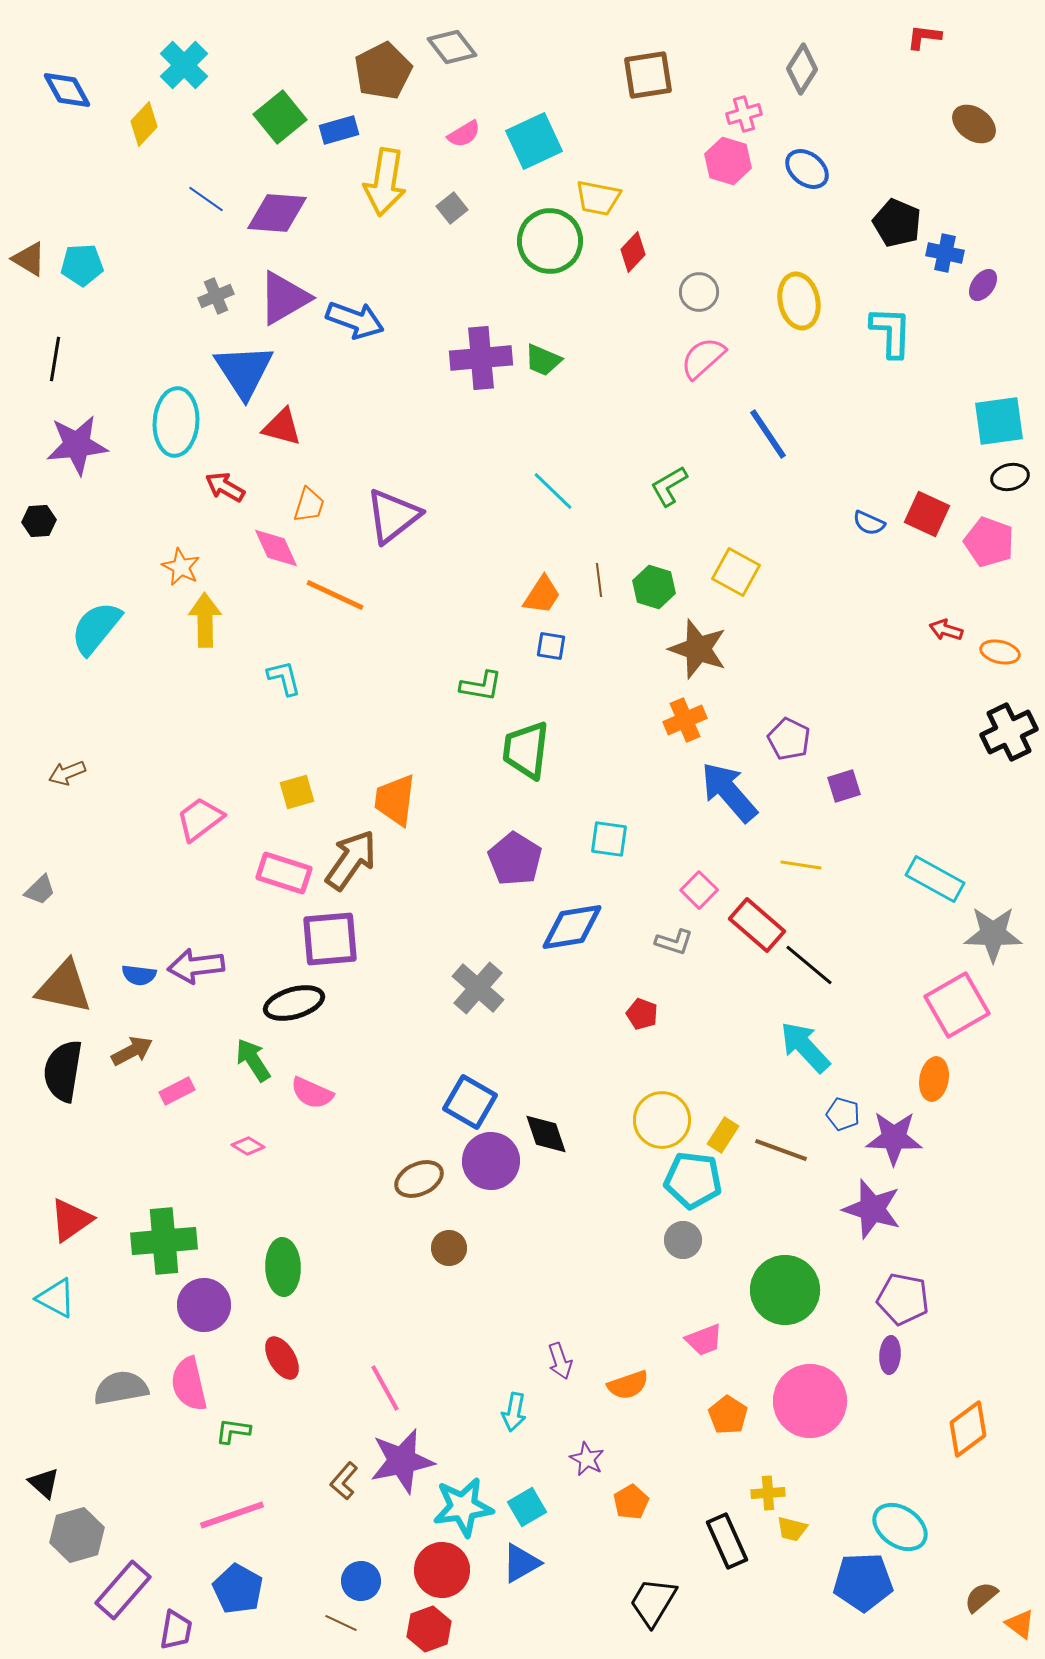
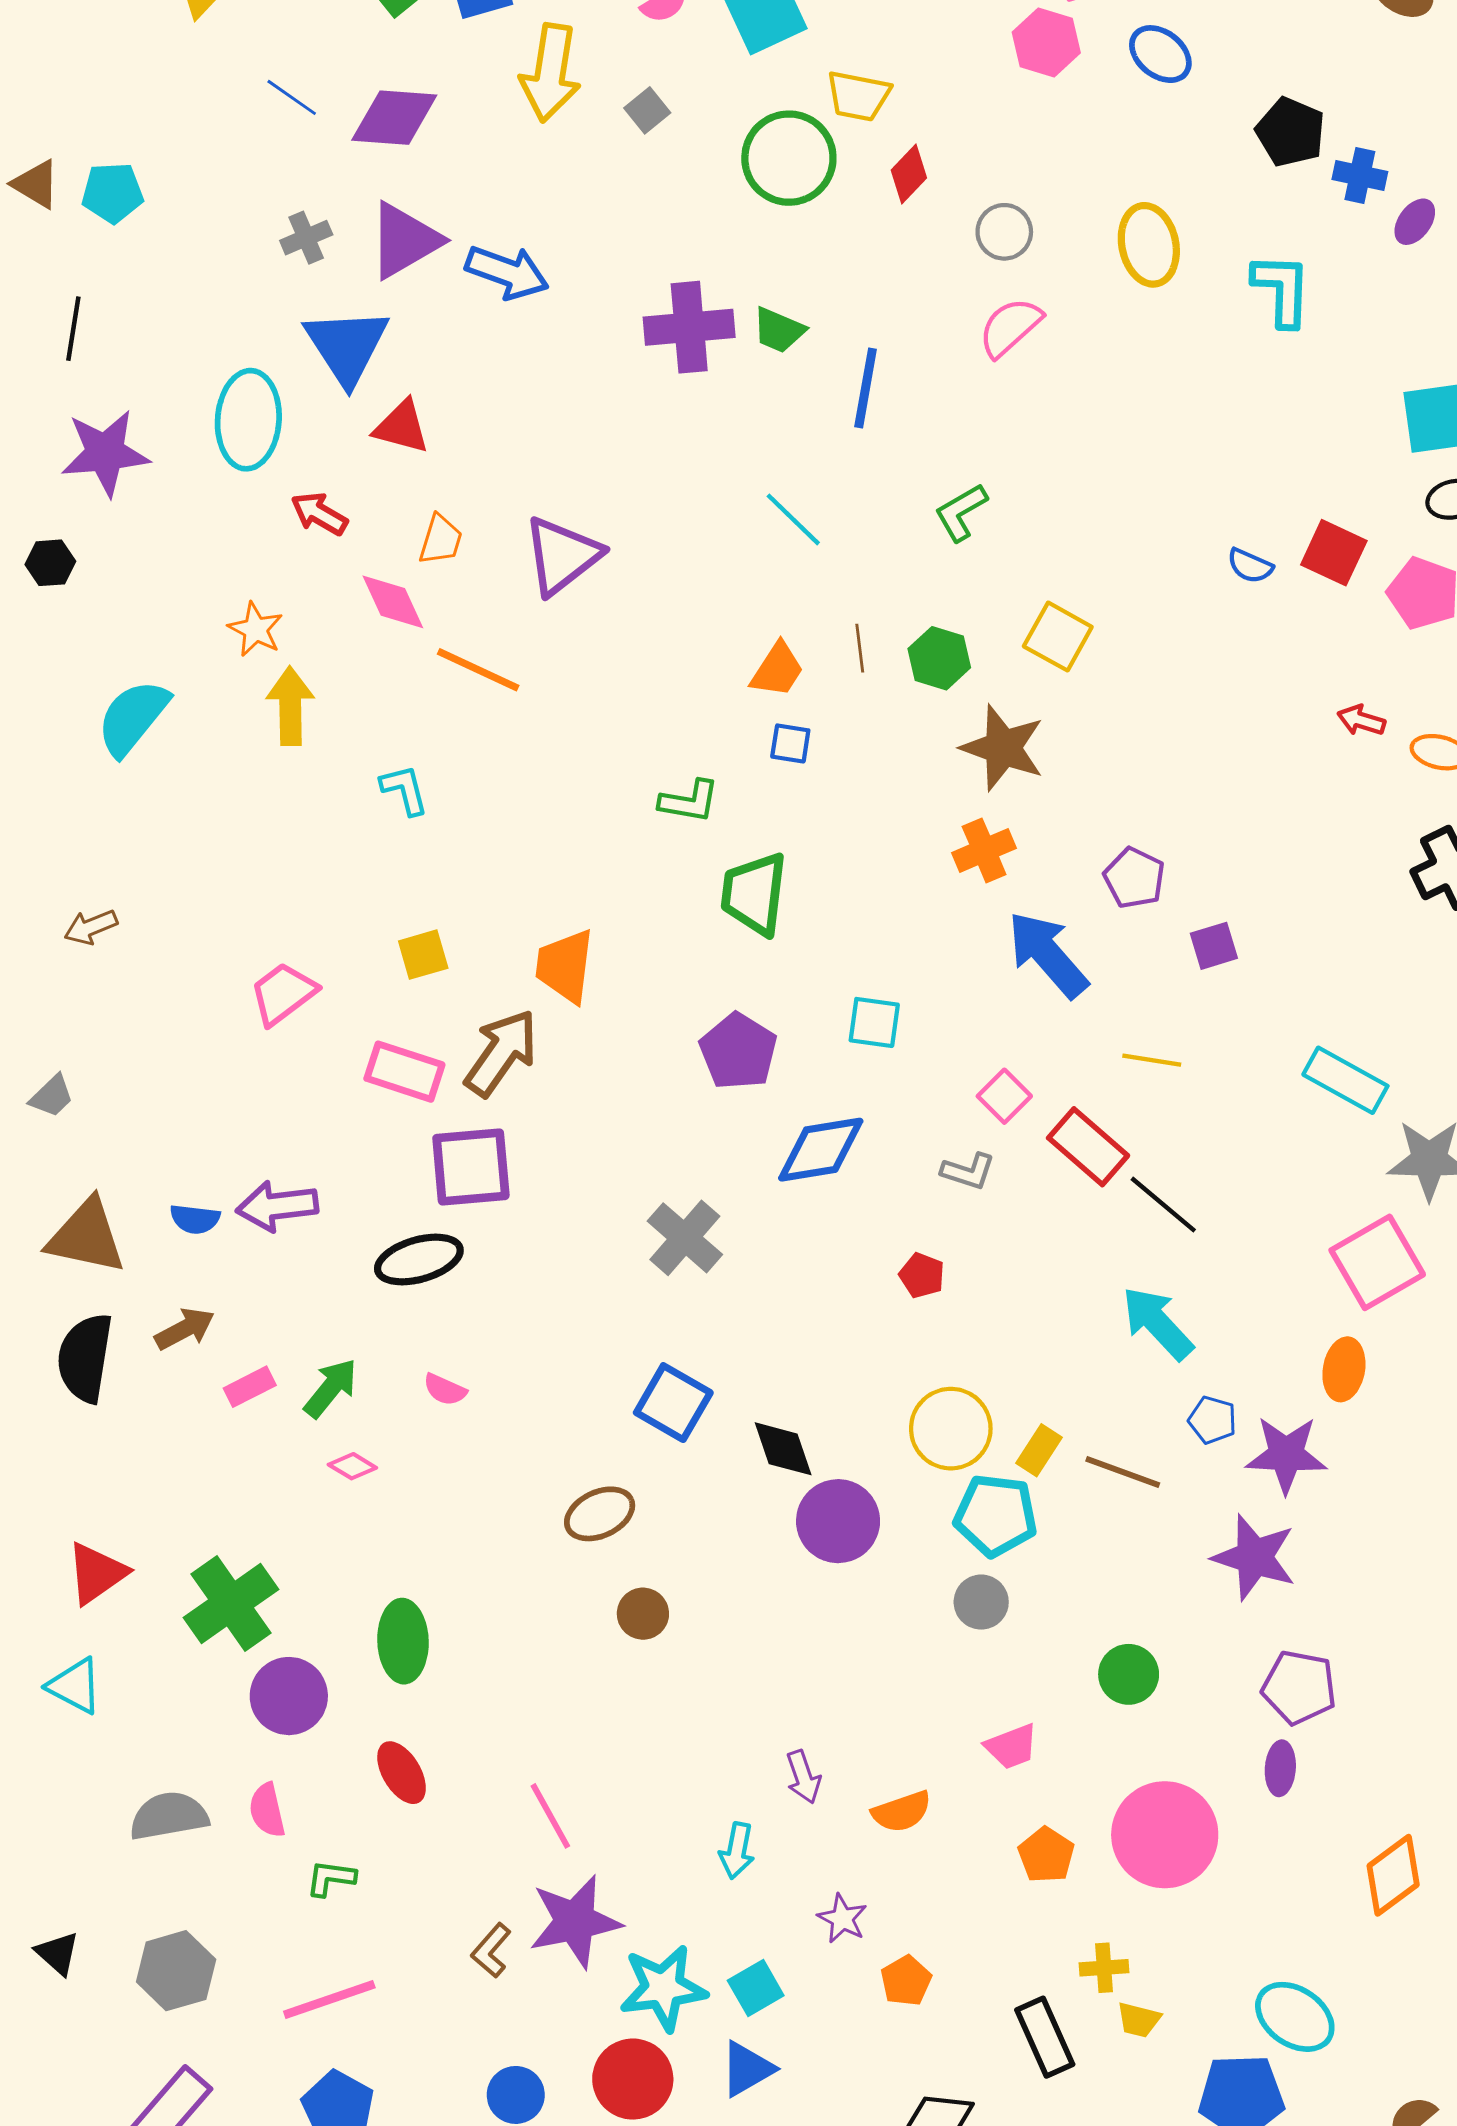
blue line: (768, 434) -> (866, 388), moved, turned 44
green arrow: (253, 1060) -> (331, 1388), moved, turned 72
pink semicircle: (312, 1093) -> (445, 1390), size x0.7
purple circle: (491, 1161) -> (838, 1521), moved
green cross: (164, 1241) -> (231, 1604), turned -30
green circle: (785, 1290) -> (1129, 1674), size x0.6
pink semicircle: (189, 1384) -> (267, 1810), size x0.7
gray hexagon: (77, 1535) -> (176, 1971), moved

